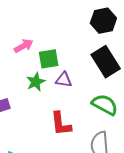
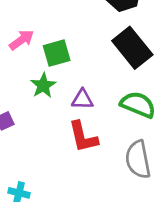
purple triangle: (64, 80) -> (82, 99), moved

